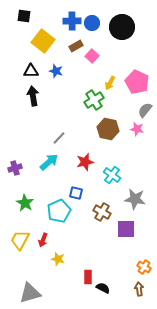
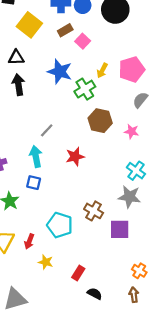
blue star: (56, 71) -> (60, 72), moved, size x1.6
pink pentagon: (137, 82) -> (132, 69), turned 30
pink star: (137, 129) -> (132, 131), moved
cyan arrow: (49, 162) -> (36, 157), turned -60
cyan cross: (112, 175) -> (136, 171), moved
blue square: (76, 193) -> (34, 183), moved
cyan pentagon: (59, 211) -> (60, 225), moved, turned -30
red rectangle: (88, 277) -> (78, 273), moved, turned 32

